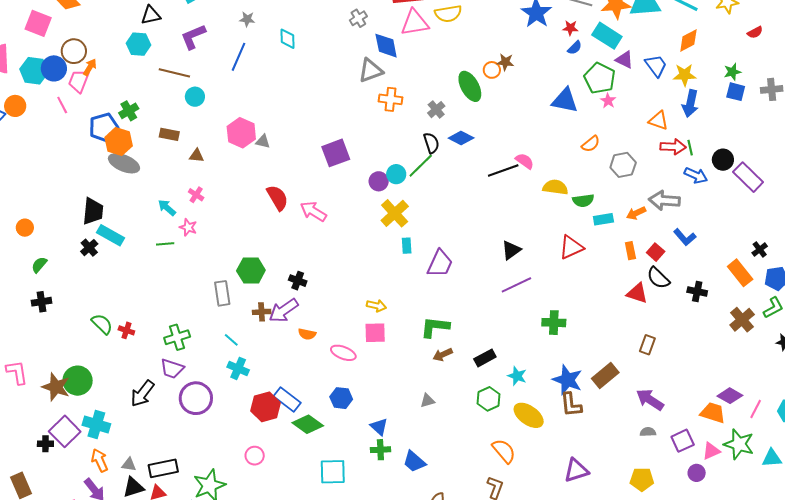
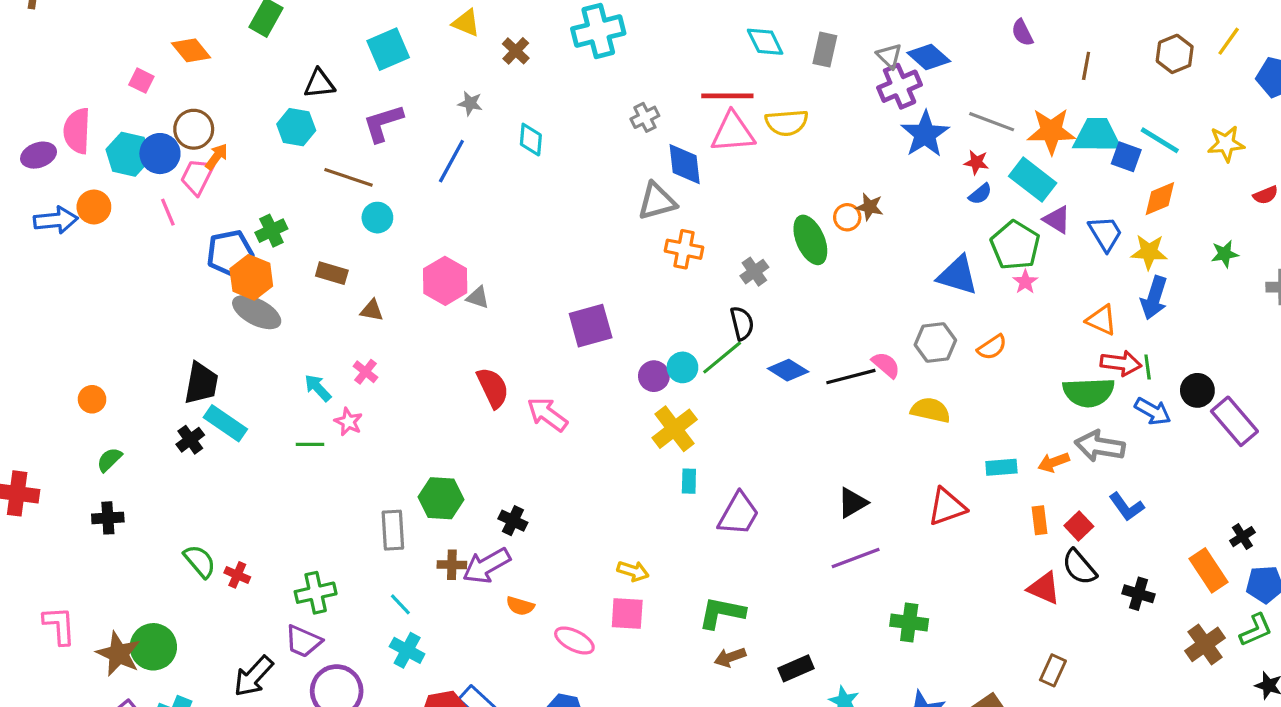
pink square: (38, 23) -> (141, 81), size x0.6
blue square: (736, 92) -> (1126, 157), moved
blue diamond: (461, 138) -> (788, 370), moved
gray hexagon: (623, 165) -> (935, 343), moved
green semicircle: (583, 200) -> (1089, 392), moved, size x1.5

